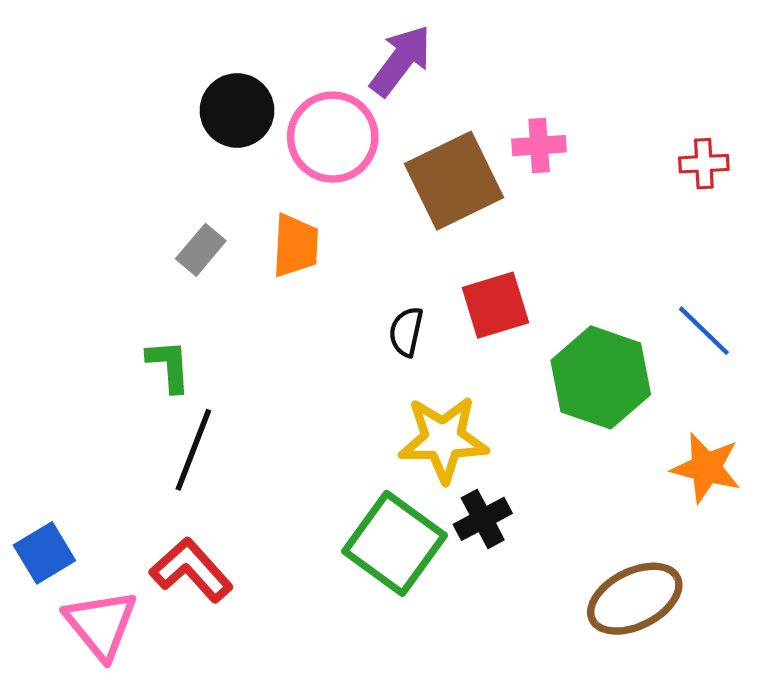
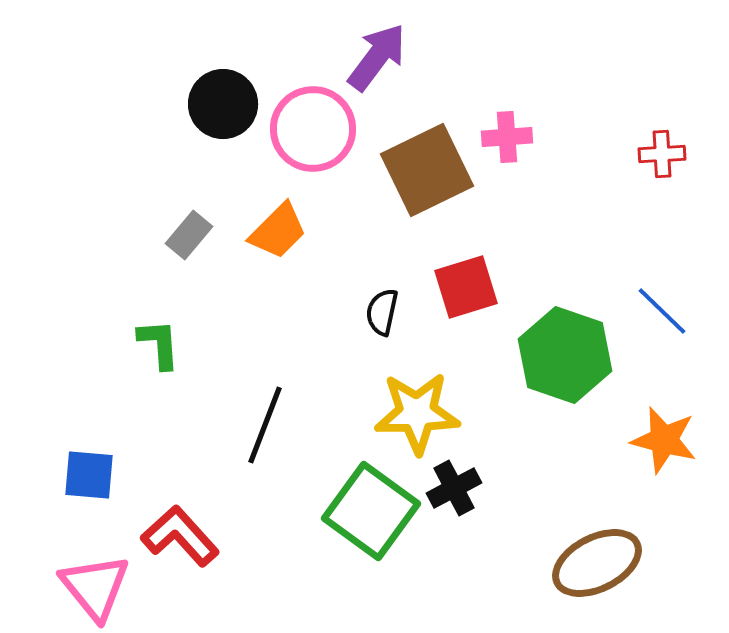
orange trapezoid: (295, 246) -> (278, 231), turned 42
black line: (193, 450) -> (265, 425), moved
blue square: (44, 553) -> (89, 475), moved, turned 36

